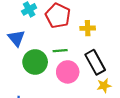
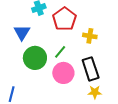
green line: (60, 51) -> (60, 52), turned -56

